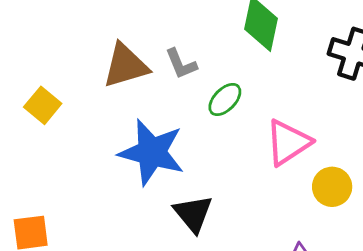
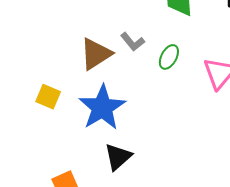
blue star: (152, 152) -> (102, 107), moved, turned -30
black triangle: (193, 214) -> (118, 157), moved, turned 44

